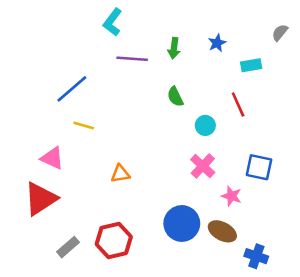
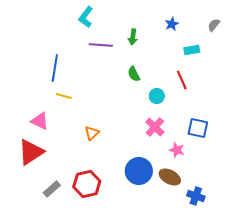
blue star: (217, 43) -> (172, 24), moved
blue line: (72, 89) -> (55, 68), turned -40
orange triangle: (120, 174) -> (92, 133), turned -35

